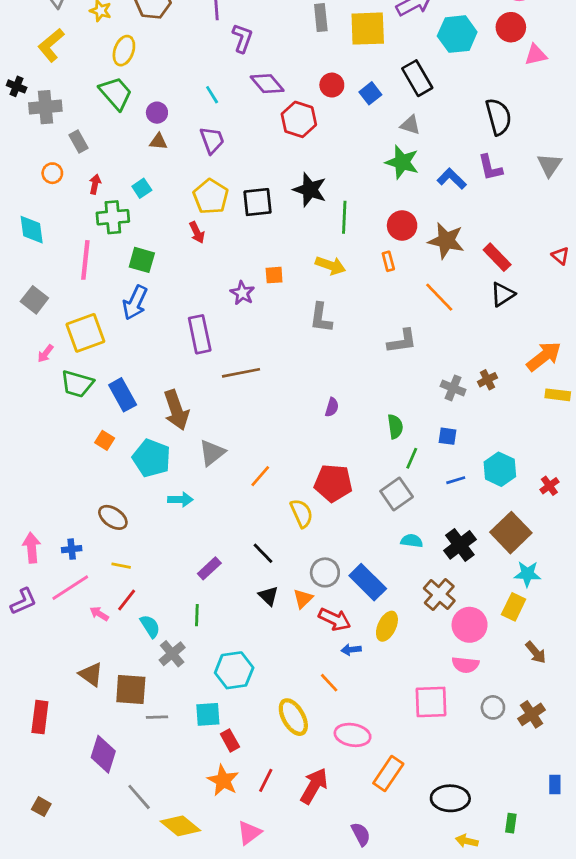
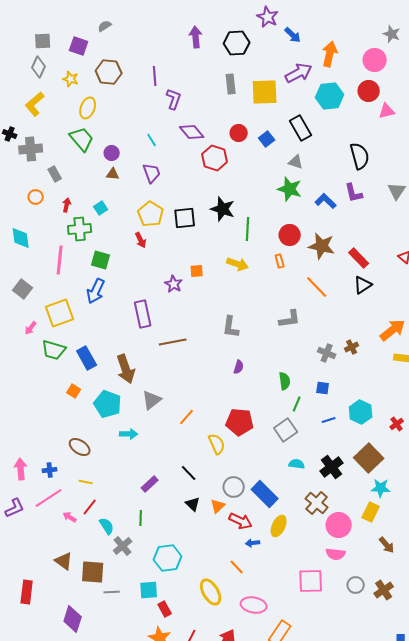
gray L-shape: (321, 318) -> (231, 327), moved

